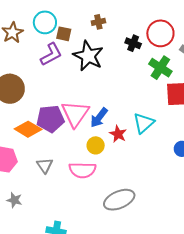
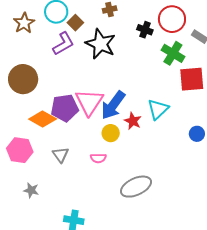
brown square: (64, 34) -> (75, 23), turned 35
blue arrow: (99, 118) -> (113, 105), size x1.4
pink semicircle: (83, 170) -> (98, 158), size x0.6

